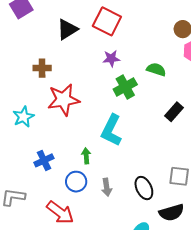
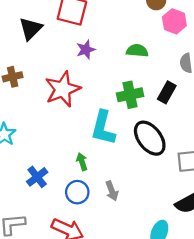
green cross: (125, 87) -> (130, 95), moved, turned 30
red star: (63, 100) -> (63, 89), moved
black ellipse: (144, 188) -> (150, 138), moved, size x1.4

